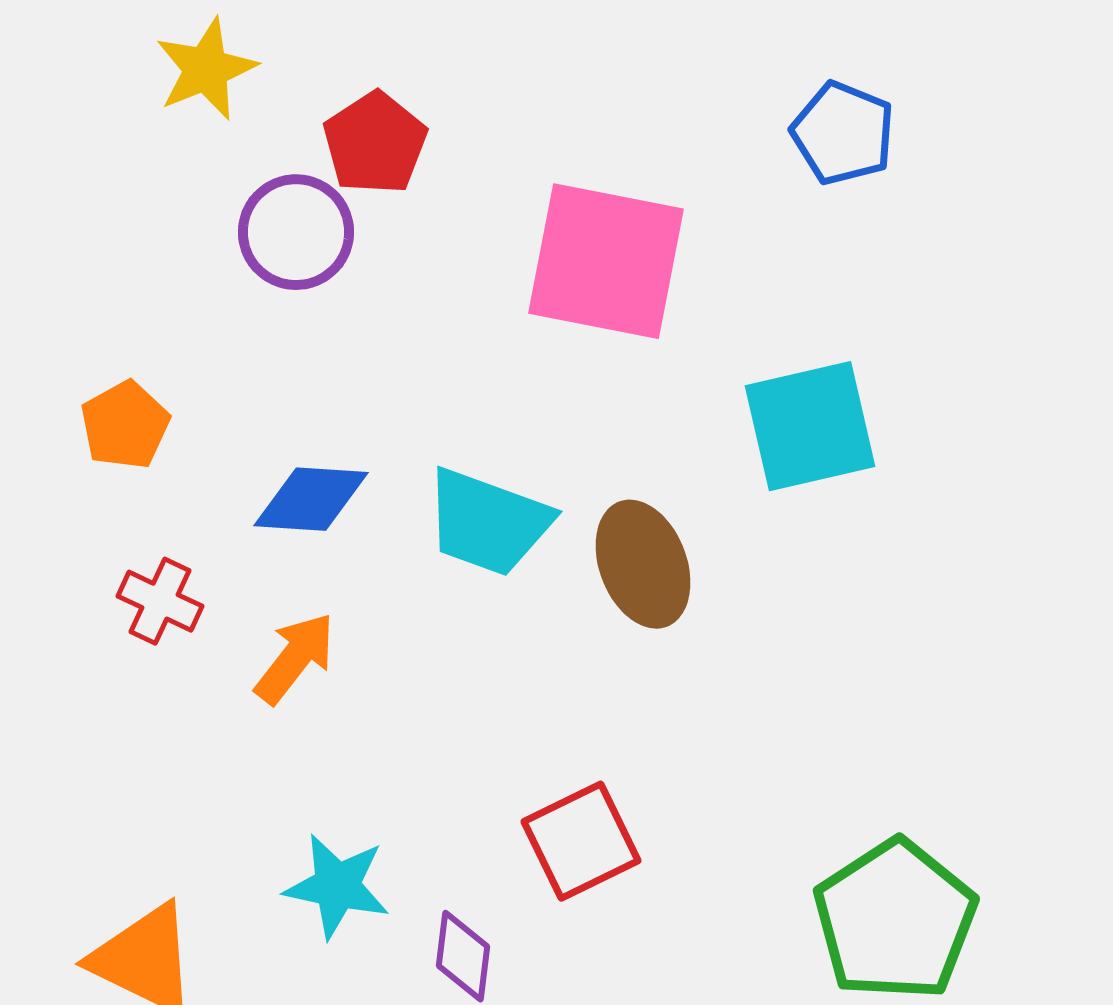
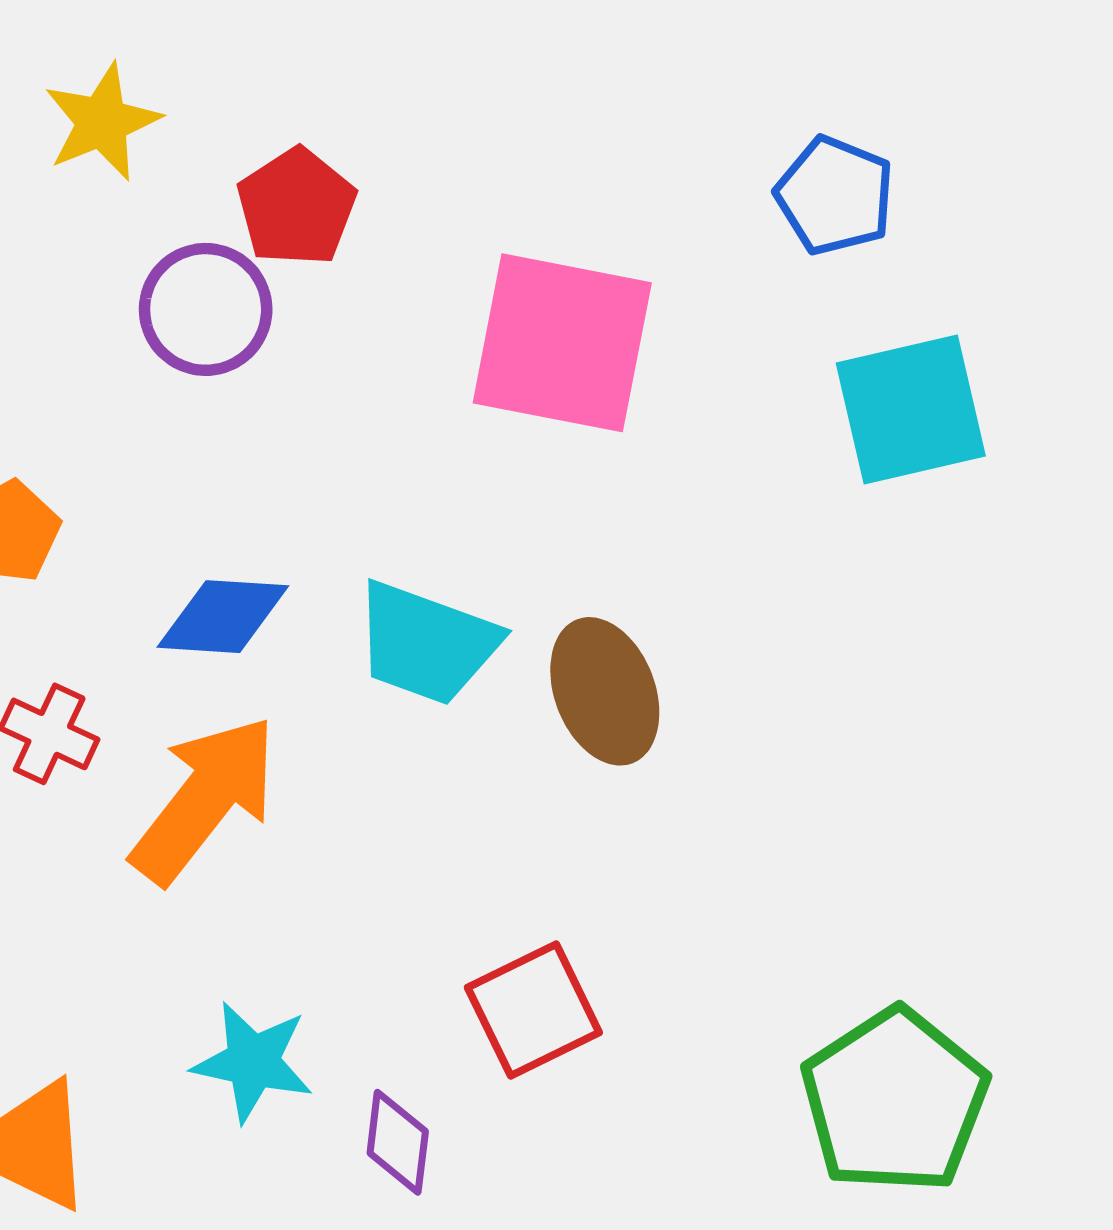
cyan square: (810, 426) -> (911, 410), moved
orange arrow: (295, 658) -> (204, 799), size x1.6

